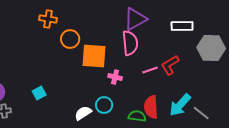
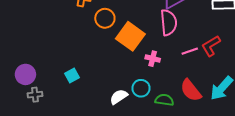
orange square: (94, 56) -> (130, 36), turned 32
red semicircle: (151, 107) -> (191, 90), turned -35
green semicircle: (137, 116) -> (164, 100), moved

